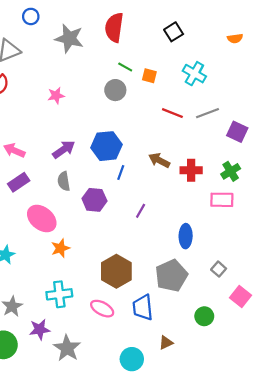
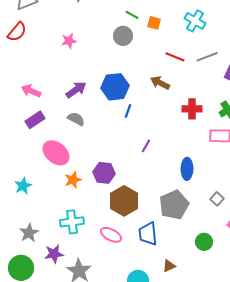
brown arrow: (159, 160) -> (160, 83), moved
gray semicircle: (64, 181) -> (76, 119), turned 126
purple hexagon: (94, 200) -> (104, 173), moved

